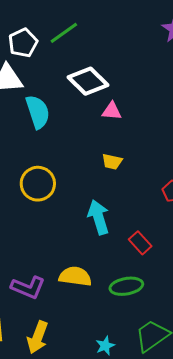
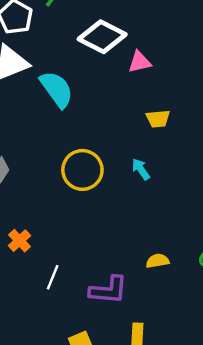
cyan arrow: (98, 217) -> (141, 169), moved, size x0.6
yellow semicircle: (75, 276) -> (158, 261), size x0.6

